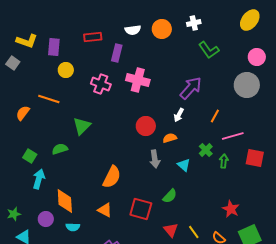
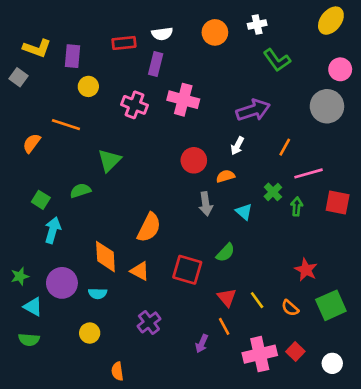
white semicircle: (133, 30) -> (162, 34), moved
purple arrow: (191, 88) -> (253, 110), turned 30
orange diamond: (65, 201) -> (105, 257), moved
purple circle: (46, 219) -> (62, 283), size x1.5

